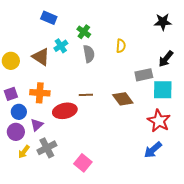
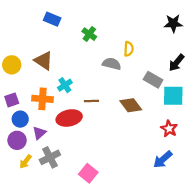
cyan cross: (61, 46) -> (65, 85), moved
gray semicircle: (89, 54) -> (112, 64), moved, turned -66
gray rectangle: (144, 75) -> (153, 80), turned 42
red star: (159, 121) -> (169, 129), size x0.7

